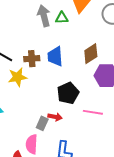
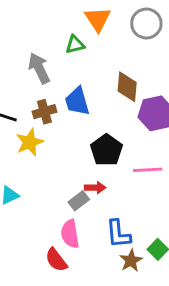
gray arrow: (44, 16) -> (39, 68), moved
brown diamond: (91, 54) -> (127, 87), turned -40
gray rectangle: (42, 123) -> (79, 201), turned 40

